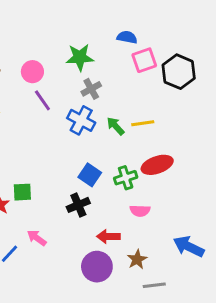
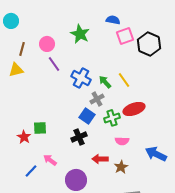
green star: (80, 57) -> (80, 34), turned 30
gray cross: (91, 89) -> (97, 99), moved
yellow line: (143, 123) -> (124, 80), turned 63
blue arrow: (189, 247) -> (156, 154), moved
brown star: (137, 259) -> (121, 167), moved
purple circle: (97, 267) -> (76, 180), moved

